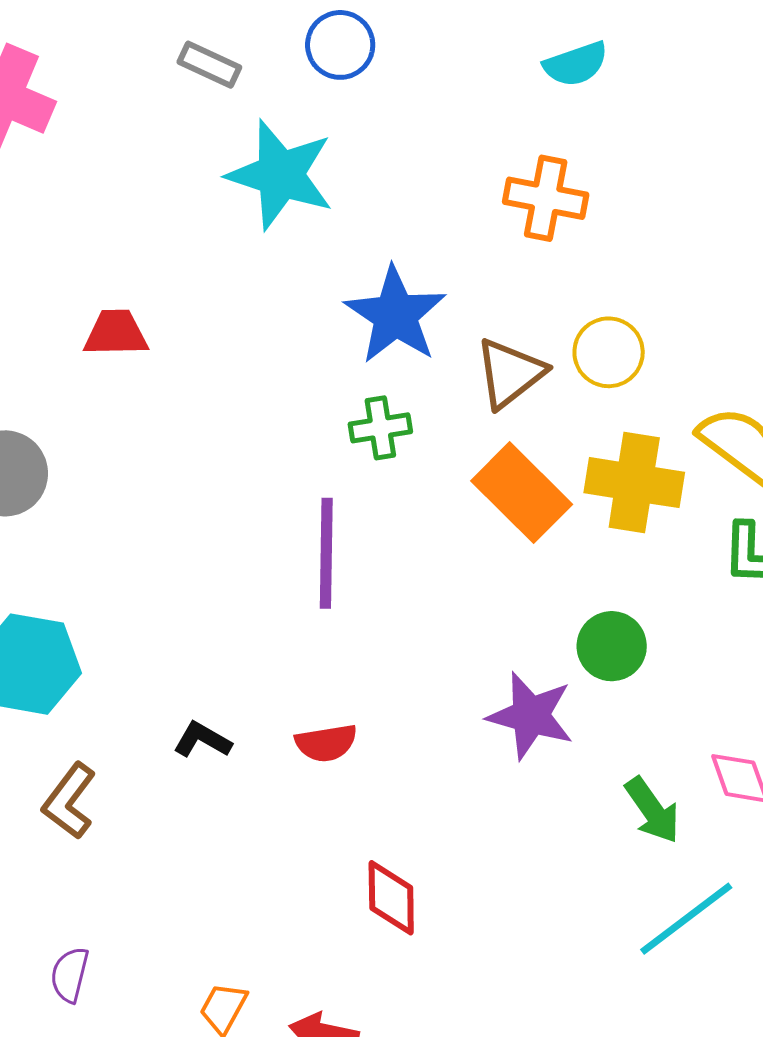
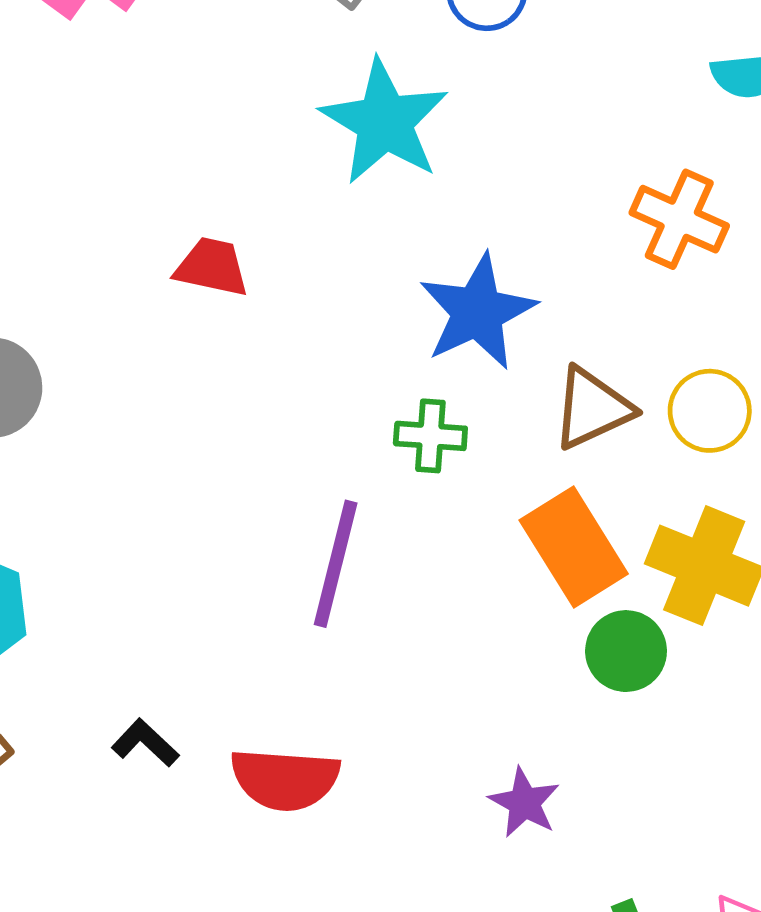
red trapezoid: (116, 333) -> (212, 267), moved
green circle: (612, 646) -> (626, 651), moved
purple star: (531, 716) -> (524, 803), size x0.7
red semicircle: (326, 743) -> (285, 779), size x1.5

